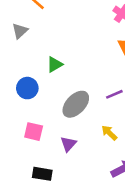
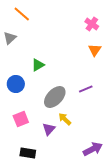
pink square: (34, 132) -> (21, 119), turned -35
yellow arrow: (109, 133) -> (65, 119), moved

